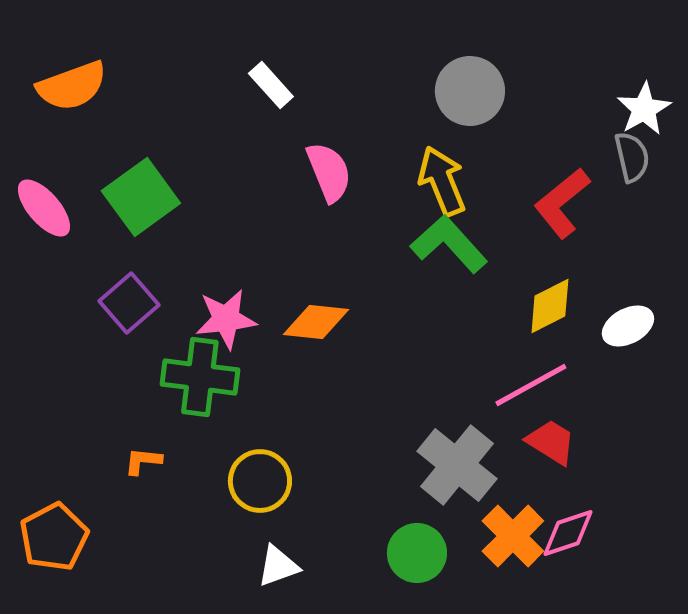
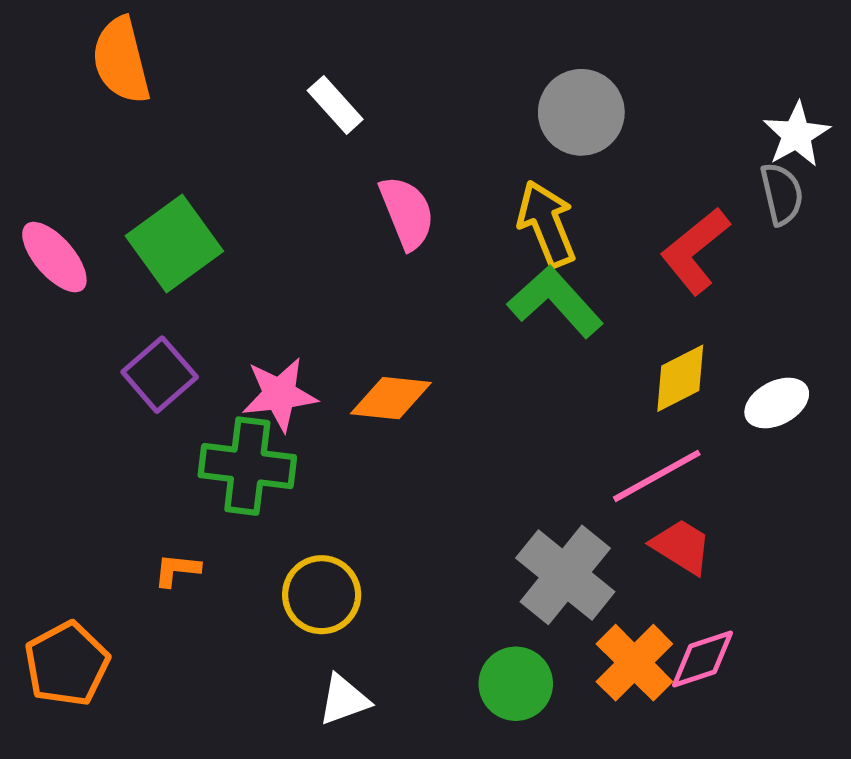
orange semicircle: (72, 86) -> (121, 60), moved, turned 96

